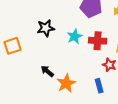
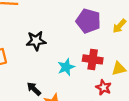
cyan star: (75, 36) -> (66, 67), moved

